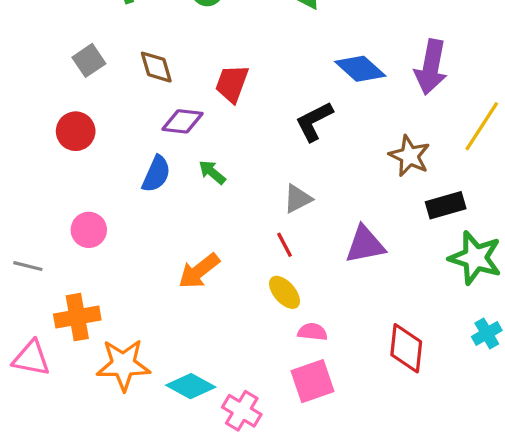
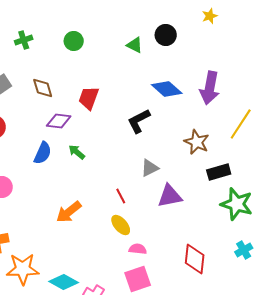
gray triangle: (298, 199) -> (150, 168), moved

